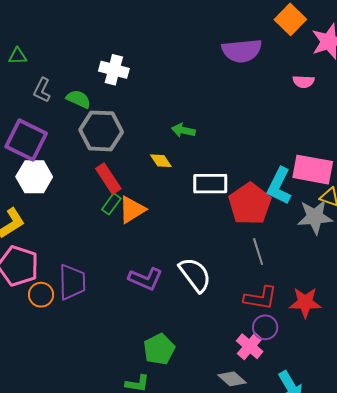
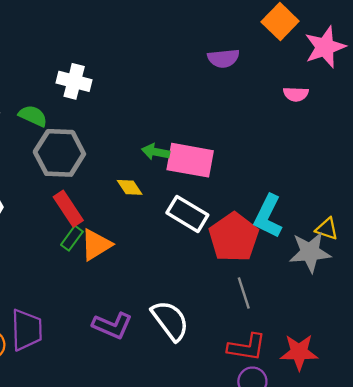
purple semicircle: (242, 51) -> (223, 58), size x0.7
pink rectangle: (313, 170) -> (190, 160), moved
white rectangle: (210, 184) -> (187, 214), turned 32

